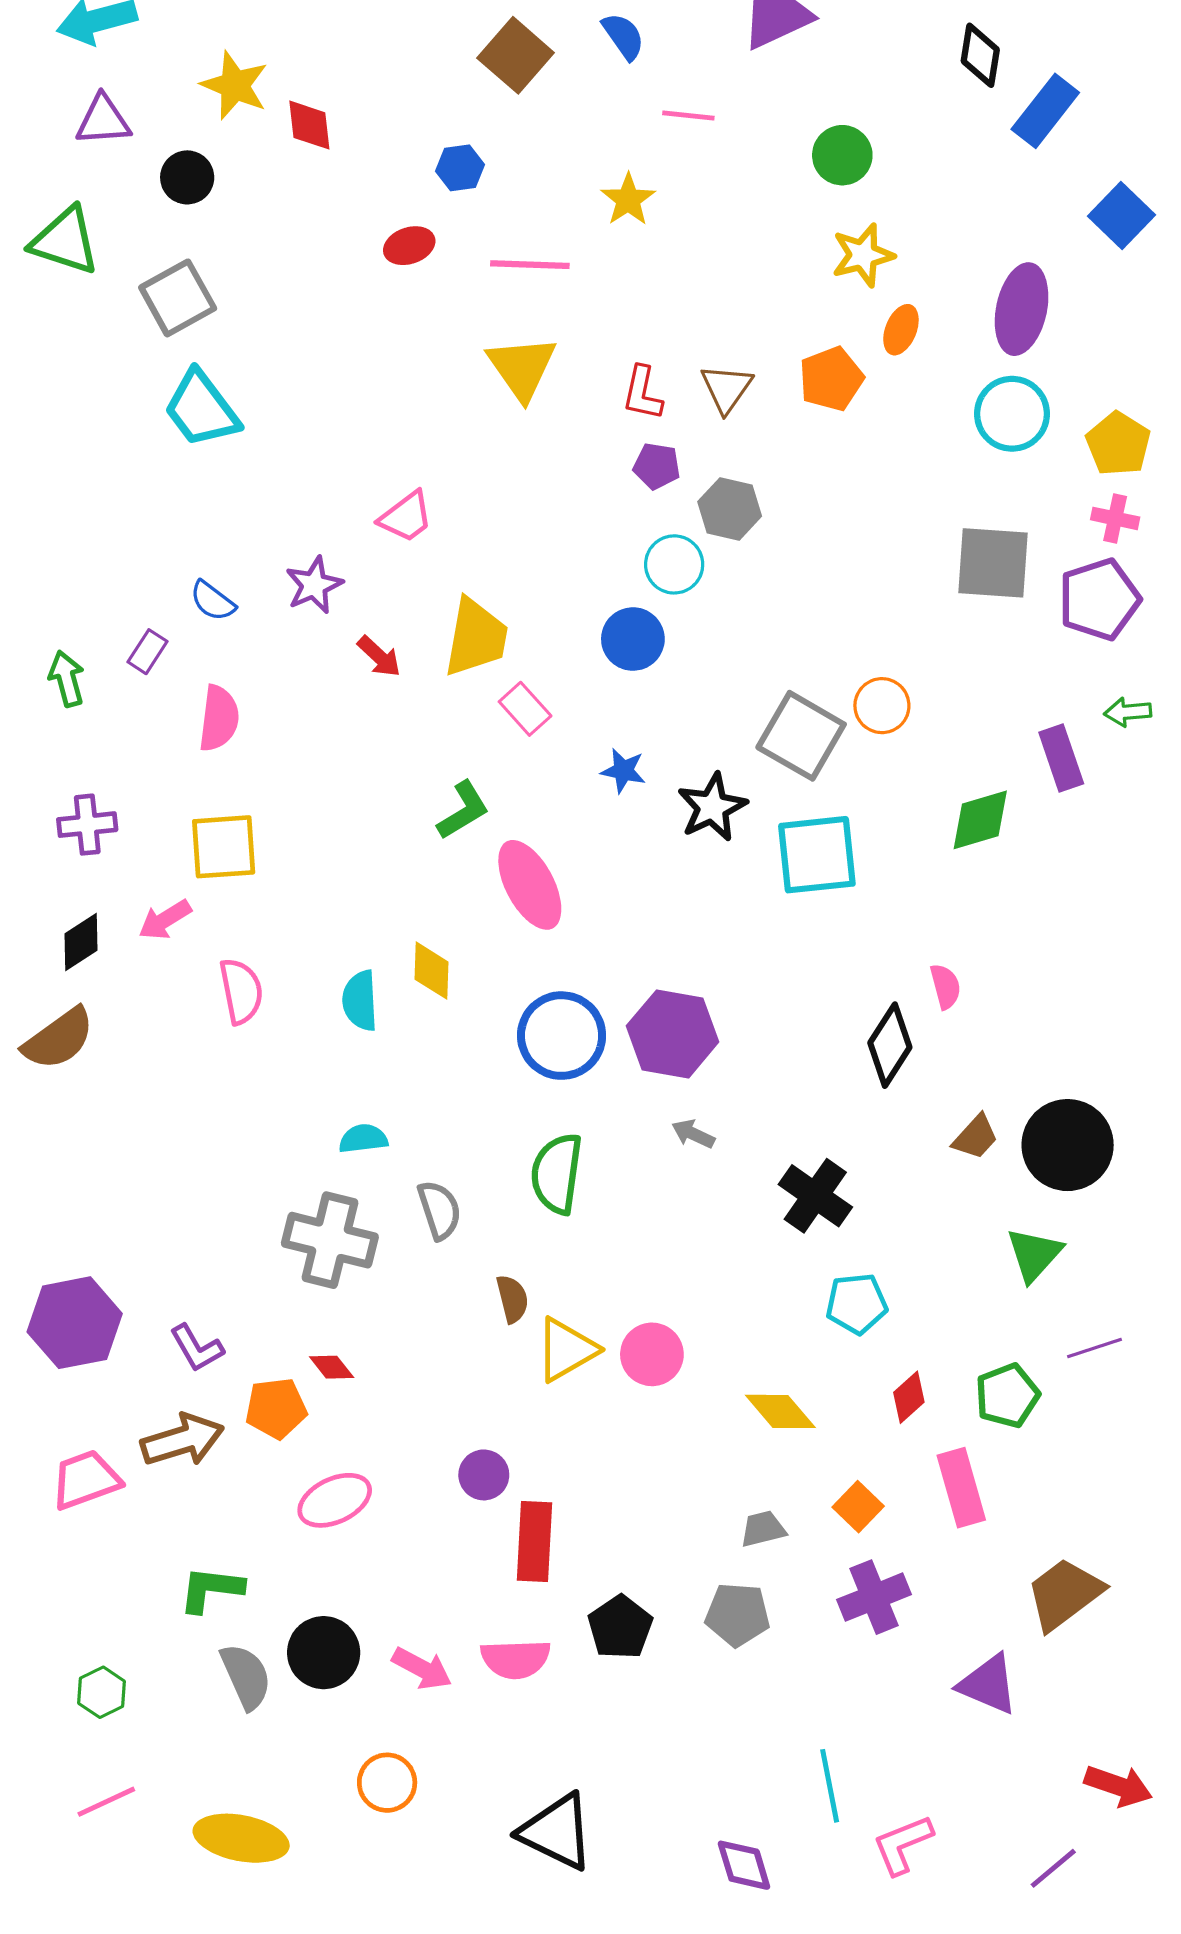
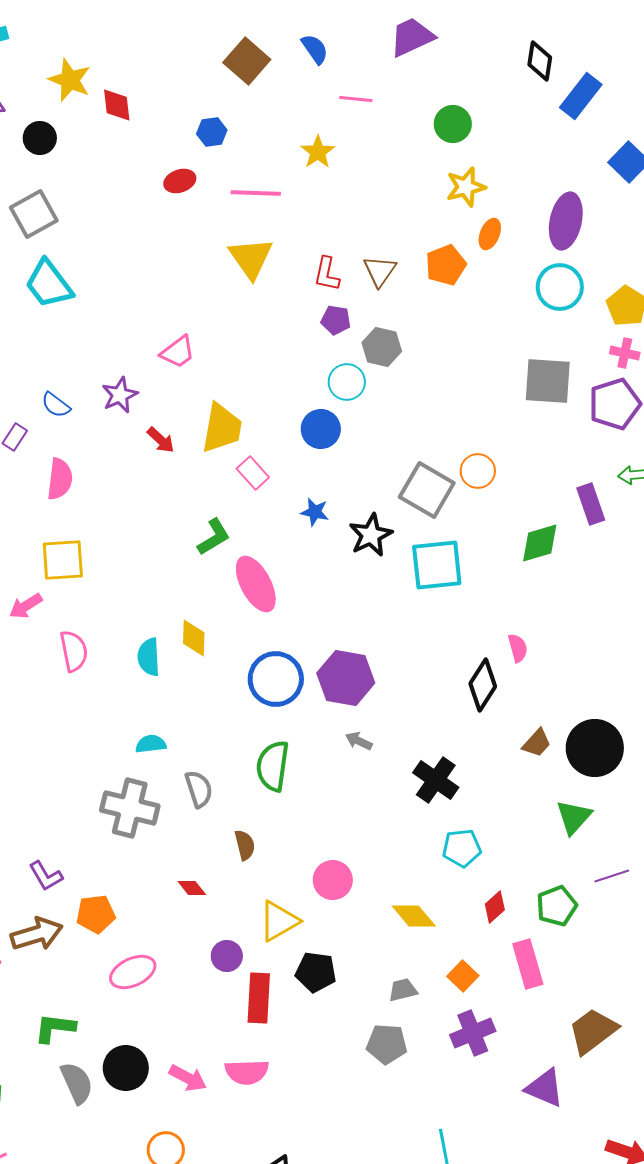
yellow triangle: (566, 1350) -> (279, 921), moved
red diamond: (332, 1367) -> (192, 888), moved
black pentagon: (620, 1627) -> (316, 972), moved, turned -30

